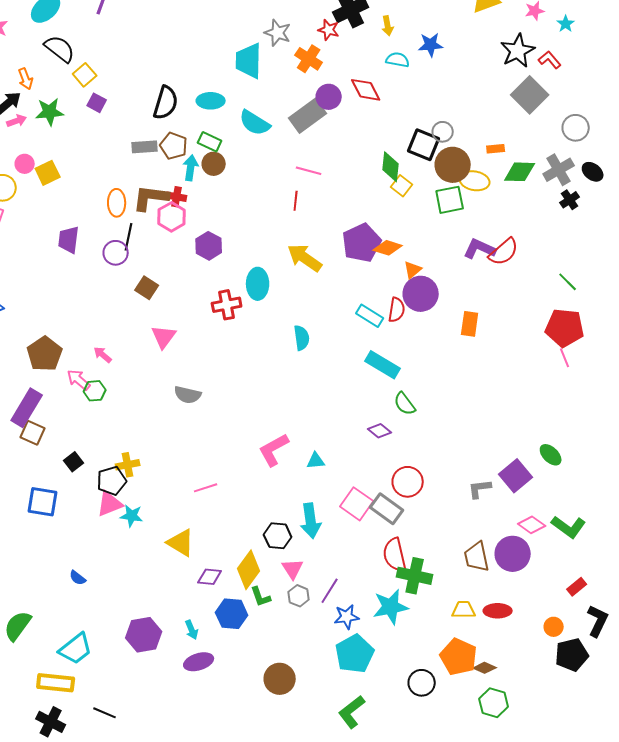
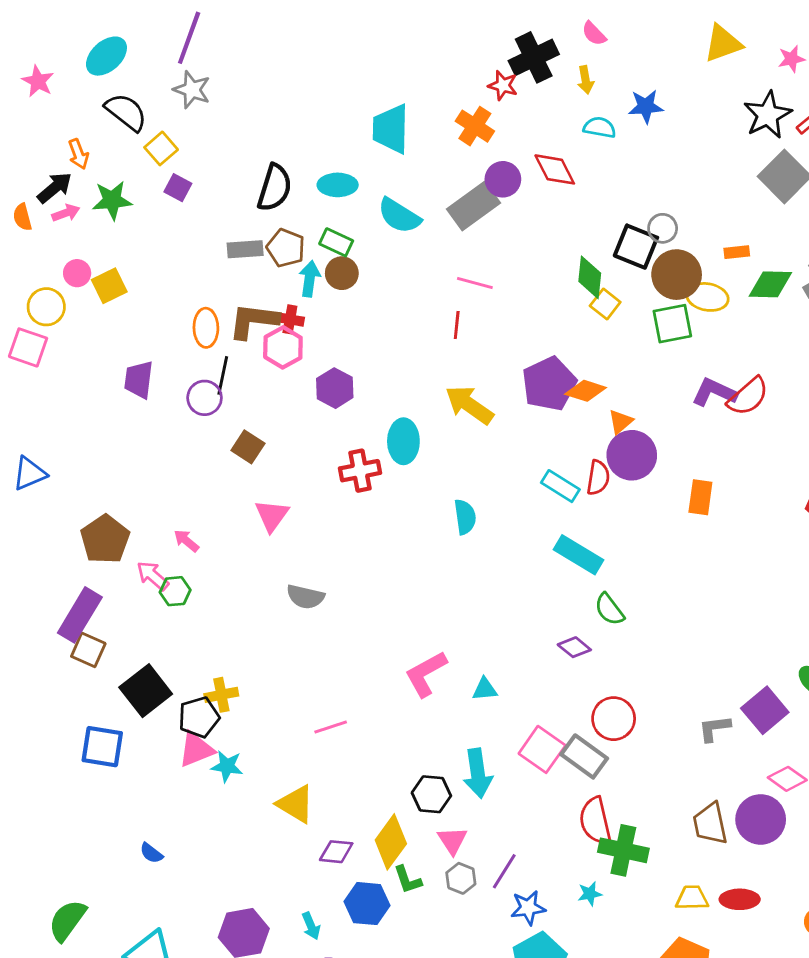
gray star: (278, 33) -> (192, 90), moved
black square: (74, 462) -> (146, 691), size x1.8
cyan star: (391, 607) -> (590, 894), size x0.5

